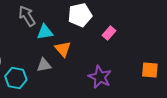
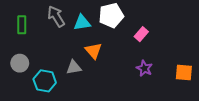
cyan triangle: (45, 32) -> (82, 23), moved
purple star: (100, 77) -> (144, 68), moved, size x0.7

